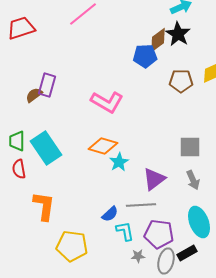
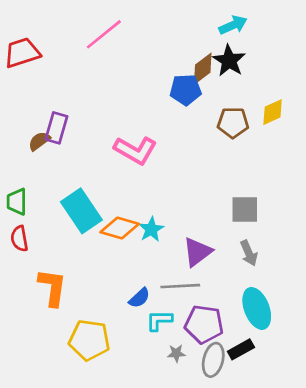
orange diamond: (103, 146) -> (120, 228), moved
cyan rectangle: (46, 148) -> (81, 211), moved
cyan L-shape: (125, 231) -> (159, 320), turned -80

